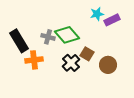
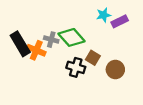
orange cross: (34, 60) -> (36, 50), moved, turned 30
black cross: (71, 63) -> (76, 67), turned -30

